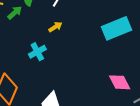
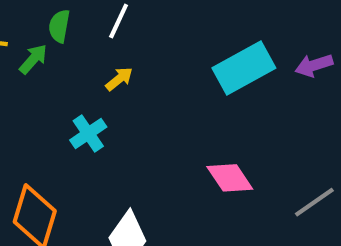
pink diamond: (120, 82) -> (230, 178), moved

